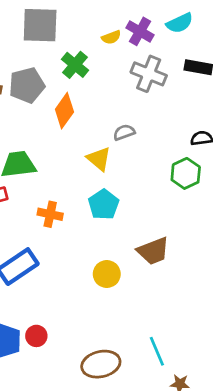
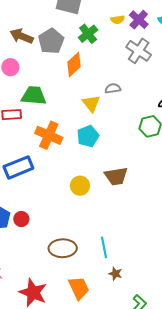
gray pentagon: (27, 85) -> (51, 41), turned -30
orange cross: (50, 214) -> (49, 135), size x1.5

